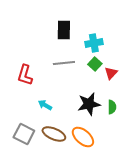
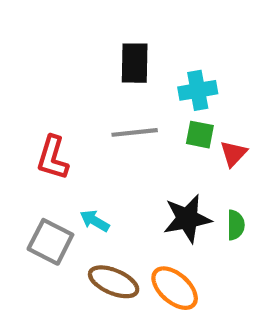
green square: (95, 64) -> (200, 135), turned -32
gray square: (24, 134) -> (50, 242), moved

